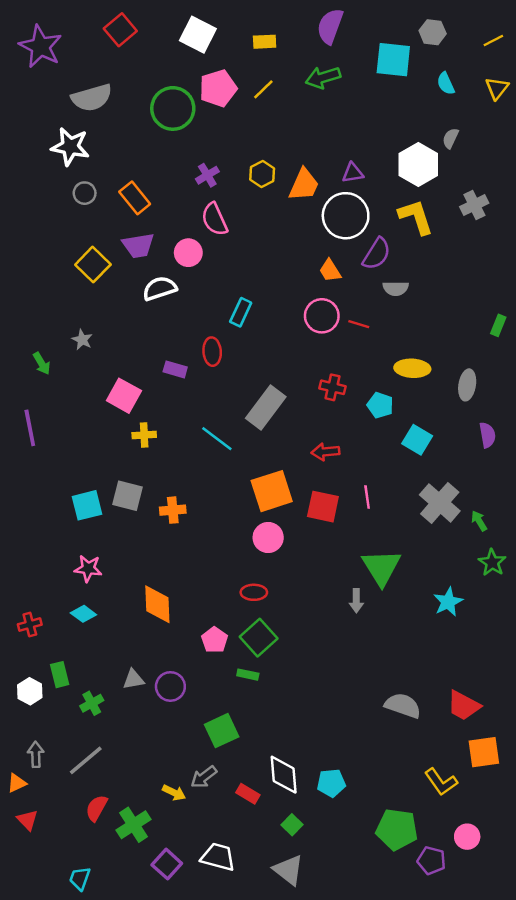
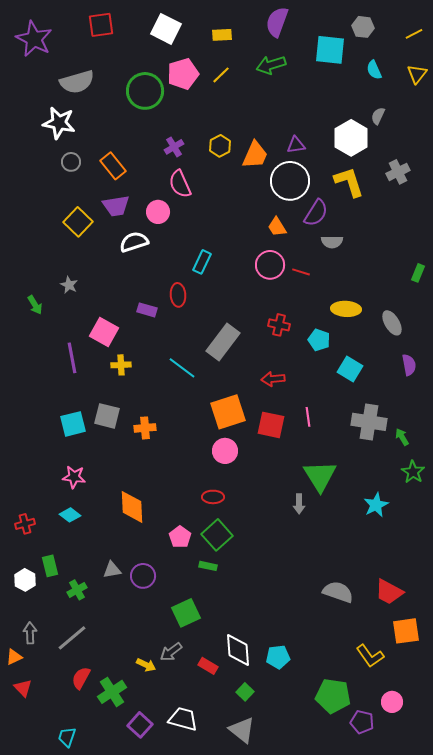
red square: (120, 30) -> (101, 25), turned 32
gray ellipse: (467, 385) -> (392, 323), turned -40
purple line: (30, 428) -> (72, 358), moved
gray cross: (440, 503) -> (369, 422), turned -32

